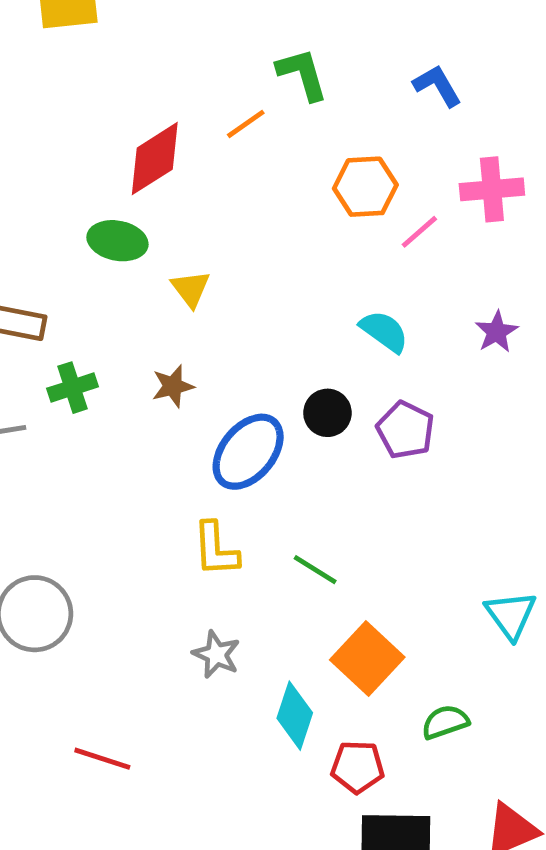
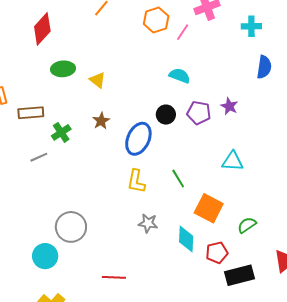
red diamond: (155, 159) -> (42, 29), moved
purple star: (497, 332) -> (229, 106), moved
yellow L-shape: (216, 549) -> (136, 181), turned 30
green line: (315, 570) -> (178, 179), turned 42
cyan triangle: (511, 615) -> (233, 161), moved, turned -35

